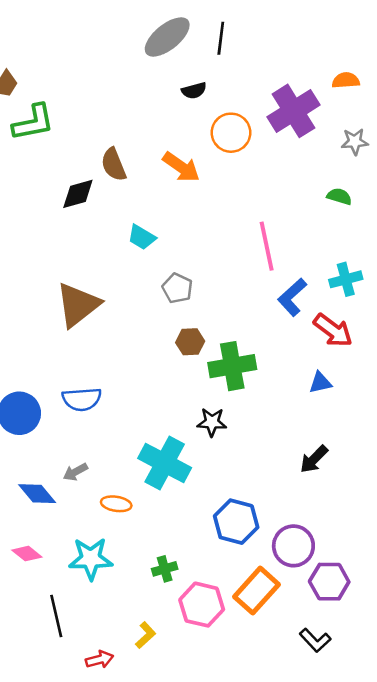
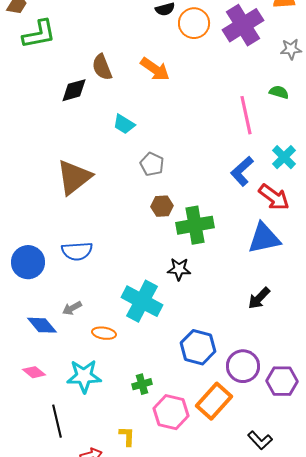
orange circle: (231, 133) -> (194, 23), moved
pink line: (267, 246) -> (246, 115), moved
cyan cross: (346, 279) -> (284, 157), turned -30
blue triangle: (320, 383) -> (264, 238), size x1.8
purple hexagon: (329, 582) -> (282, 381), moved
yellow L-shape: (146, 635) -> (127, 436), turned -45

